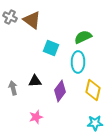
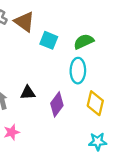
cyan square: (51, 48) -> (49, 40), moved
pink star: (36, 117) -> (12, 132), moved

